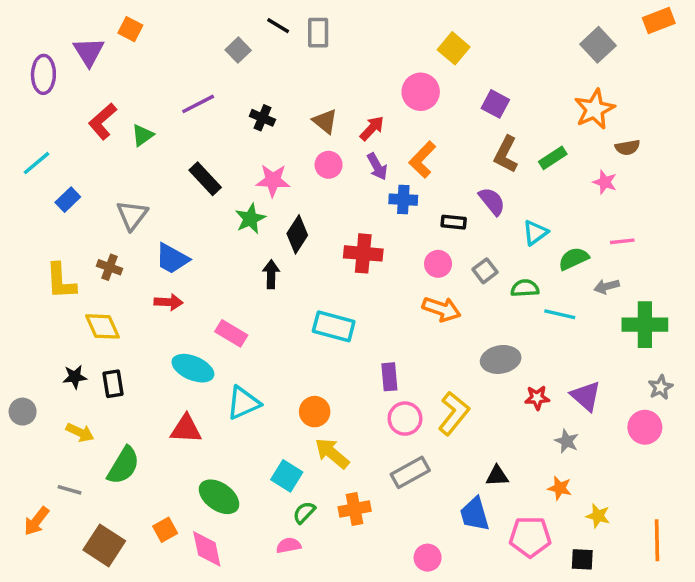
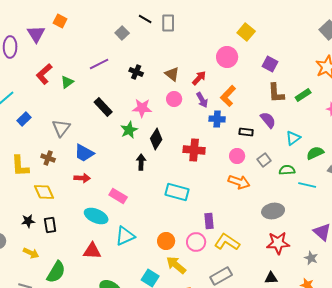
brown L-shape: (506, 154) -> (276, 93), turned -30
red star: (537, 398) -> (278, 243), moved, size x1.6
yellow L-shape: (454, 413) -> (227, 242), moved, turned -95
pink circle: (405, 419) -> (196, 242), moved

